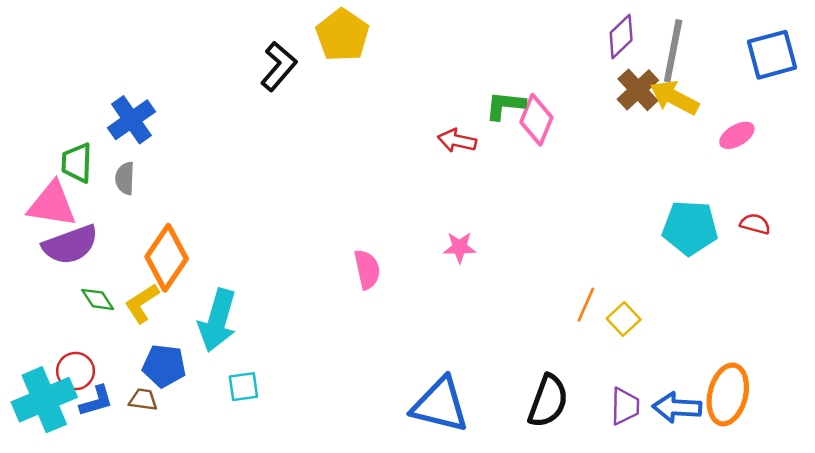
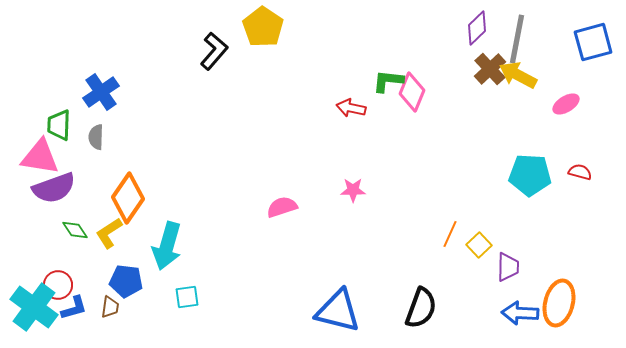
pink semicircle: (367, 269) -> (282, 207), turned -96
cyan cross: (44, 400) -> (34, 307), turned -30
brown trapezoid: (143, 400) -> (110, 307), turned 90
purple trapezoid: (625, 406) -> (508, 267), moved

